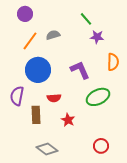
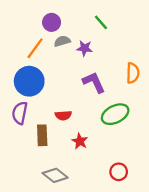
purple circle: (25, 14) -> (52, 22), moved
purple star: (97, 37) -> (85, 48), moved
blue circle: (38, 70) -> (29, 81), moved

